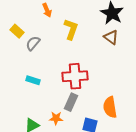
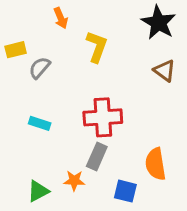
yellow rectangle: (17, 31) -> (16, 50), turned -56
brown triangle: (111, 37) -> (165, 71), moved

